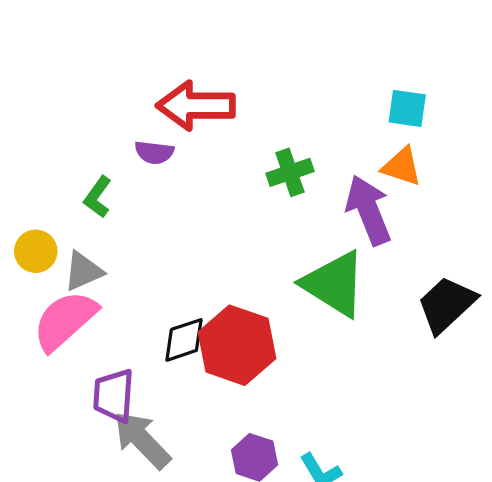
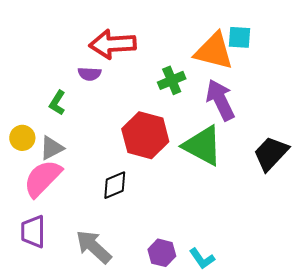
orange triangle: (402, 166) -> (214, 51), moved, size x1.6
red hexagon: (237, 345) -> (145, 135), moved
purple trapezoid: (114, 396) -> (33, 232), moved

